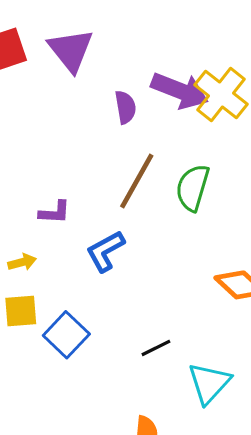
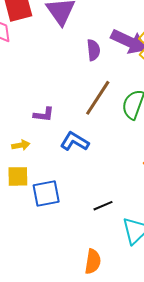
blue L-shape: (105, 251) -> (75, 142), turned 56
blue square: (66, 335) -> (46, 194), turned 32

